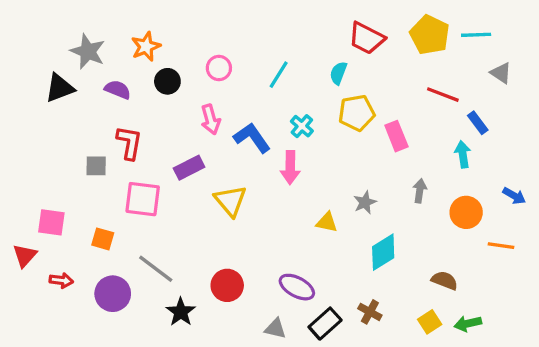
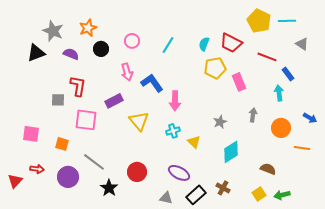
red trapezoid: (367, 38) -> (231, 43), moved
cyan cross: (302, 126) -> (173, 131), moved, turned 32
yellow triangle: (327, 222) -> (194, 142), moved, turned 32
red triangle: (25, 256) -> (15, 181), moved

